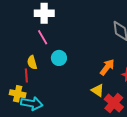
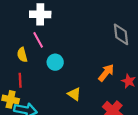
yellow semicircle: (32, 62) -> (22, 55), moved
yellow triangle: (98, 90) -> (74, 94), moved

